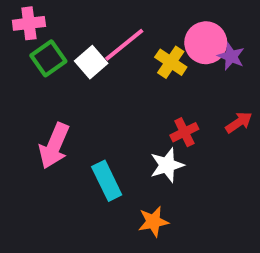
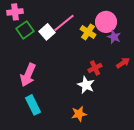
purple star: (231, 56) -> (114, 37), moved
white star: (167, 165) -> (86, 85), turned -30
cyan rectangle: (107, 181) -> (33, 105), moved

